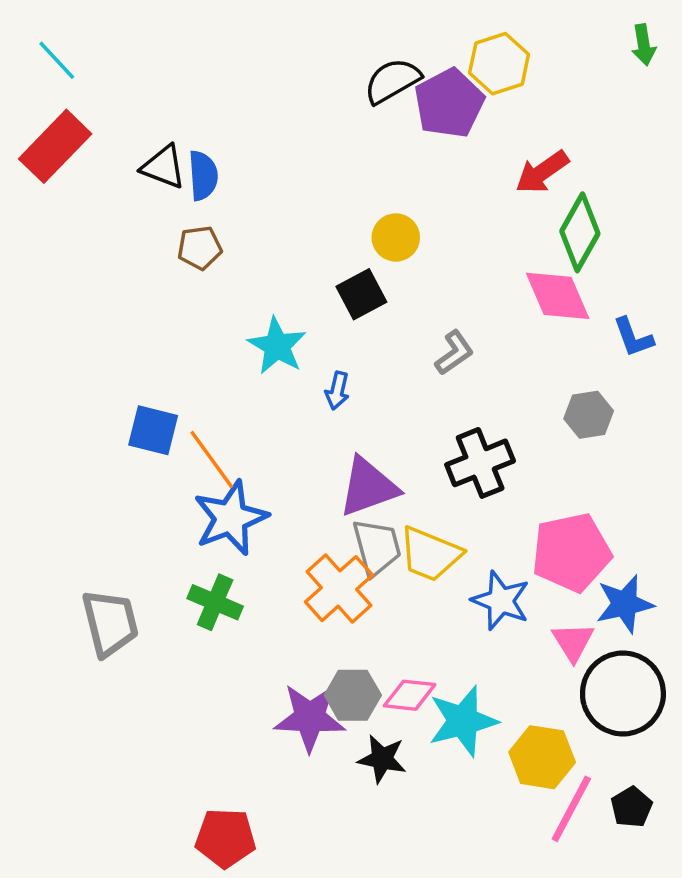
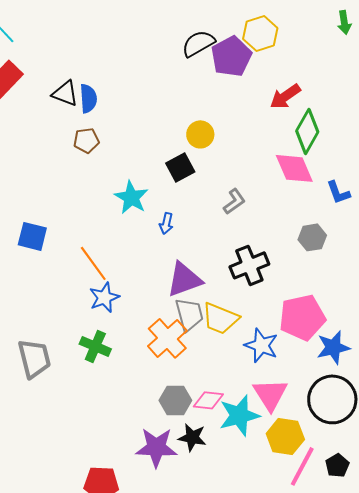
blue square: (153, 430) -> (32, 236), moved
blue star: (231, 518) -> (104, 297), size x0.7
pink triangle: (573, 642) -> (270, 394), moved, size x1.4
purple star: (310, 718) -> (156, 447), moved

